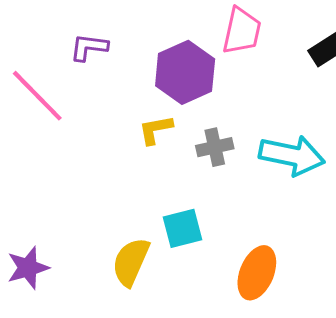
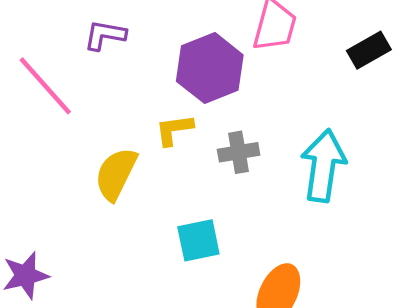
cyan arrow: (292, 155) -> (323, 166), turned -96
yellow semicircle: (131, 262) -> (116, 174), moved

